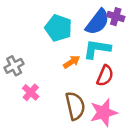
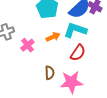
pink cross: (31, 92) -> (27, 45), moved
brown semicircle: (75, 106) -> (50, 73), size x0.6

